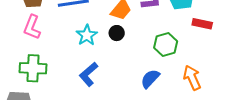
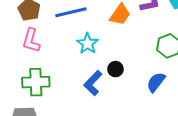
black circle: (117, 33) -> (115, 69), moved

